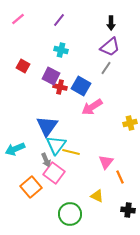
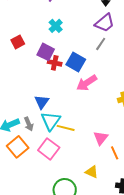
cyan cross: (61, 50) -> (56, 26), turned 32
red square: (23, 66) -> (18, 42), turned 32
blue triangle: (47, 126) -> (42, 102), size x0.7
gray arrow: (46, 160) -> (29, 124), moved
orange square: (31, 187) -> (18, 147), moved

